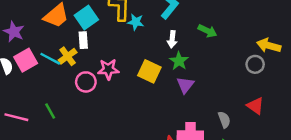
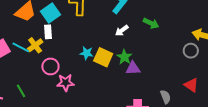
cyan star: (136, 22) -> (87, 53), moved
white arrow: (172, 39) -> (122, 30), turned 48
green star: (179, 61) -> (124, 57), moved
pink star: (108, 69) -> (66, 83), moved
purple triangle: (185, 85) -> (133, 68), turned 49

